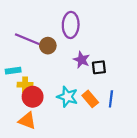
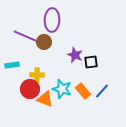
purple ellipse: (71, 25) -> (52, 20), moved
yellow cross: (25, 85) -> (37, 75), moved
blue line: (111, 99) -> (102, 91), turned 35
orange triangle: (27, 121) -> (45, 99), moved

